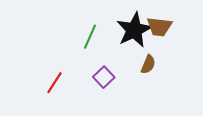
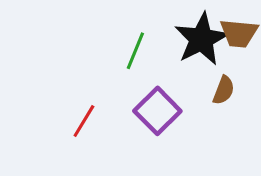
purple square: (104, 77) -> (157, 111), size x1.4

